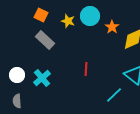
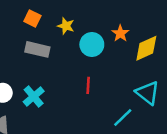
cyan circle: (90, 16) -> (92, 44), moved
gray rectangle: (45, 40) -> (37, 49), turned -30

